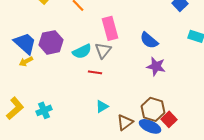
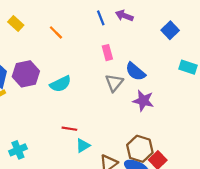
pink rectangle: (110, 28) -> (107, 53), moved, size x0.6
gray triangle: (103, 50) -> (114, 83), moved
red line: (95, 72) -> (69, 129), moved

